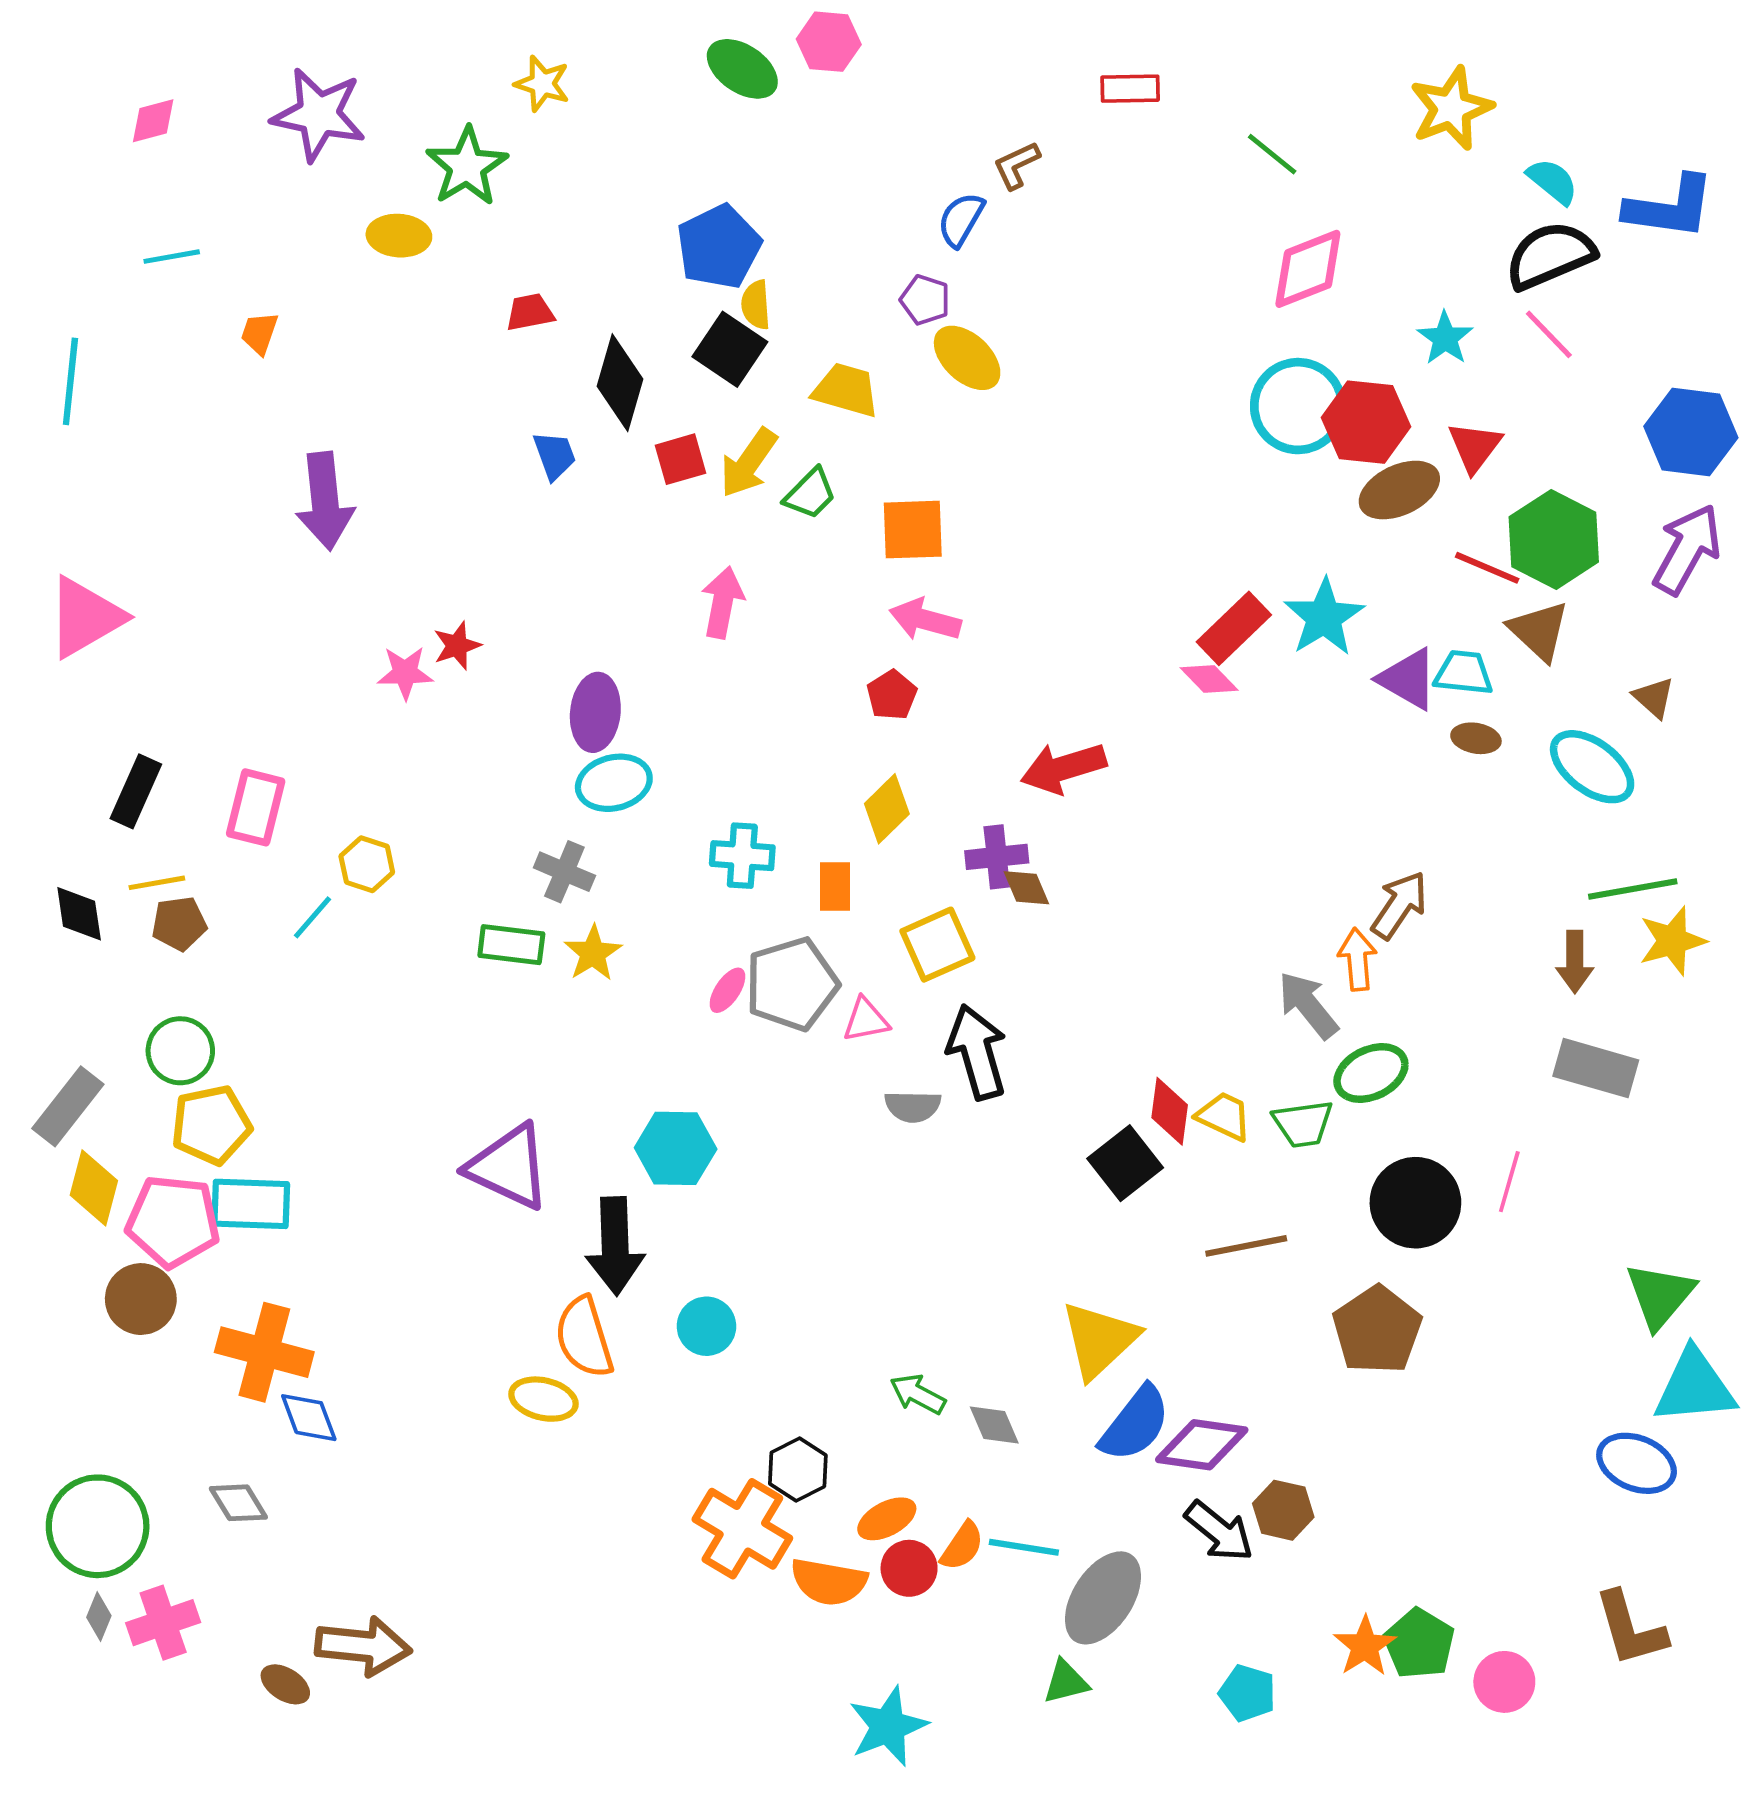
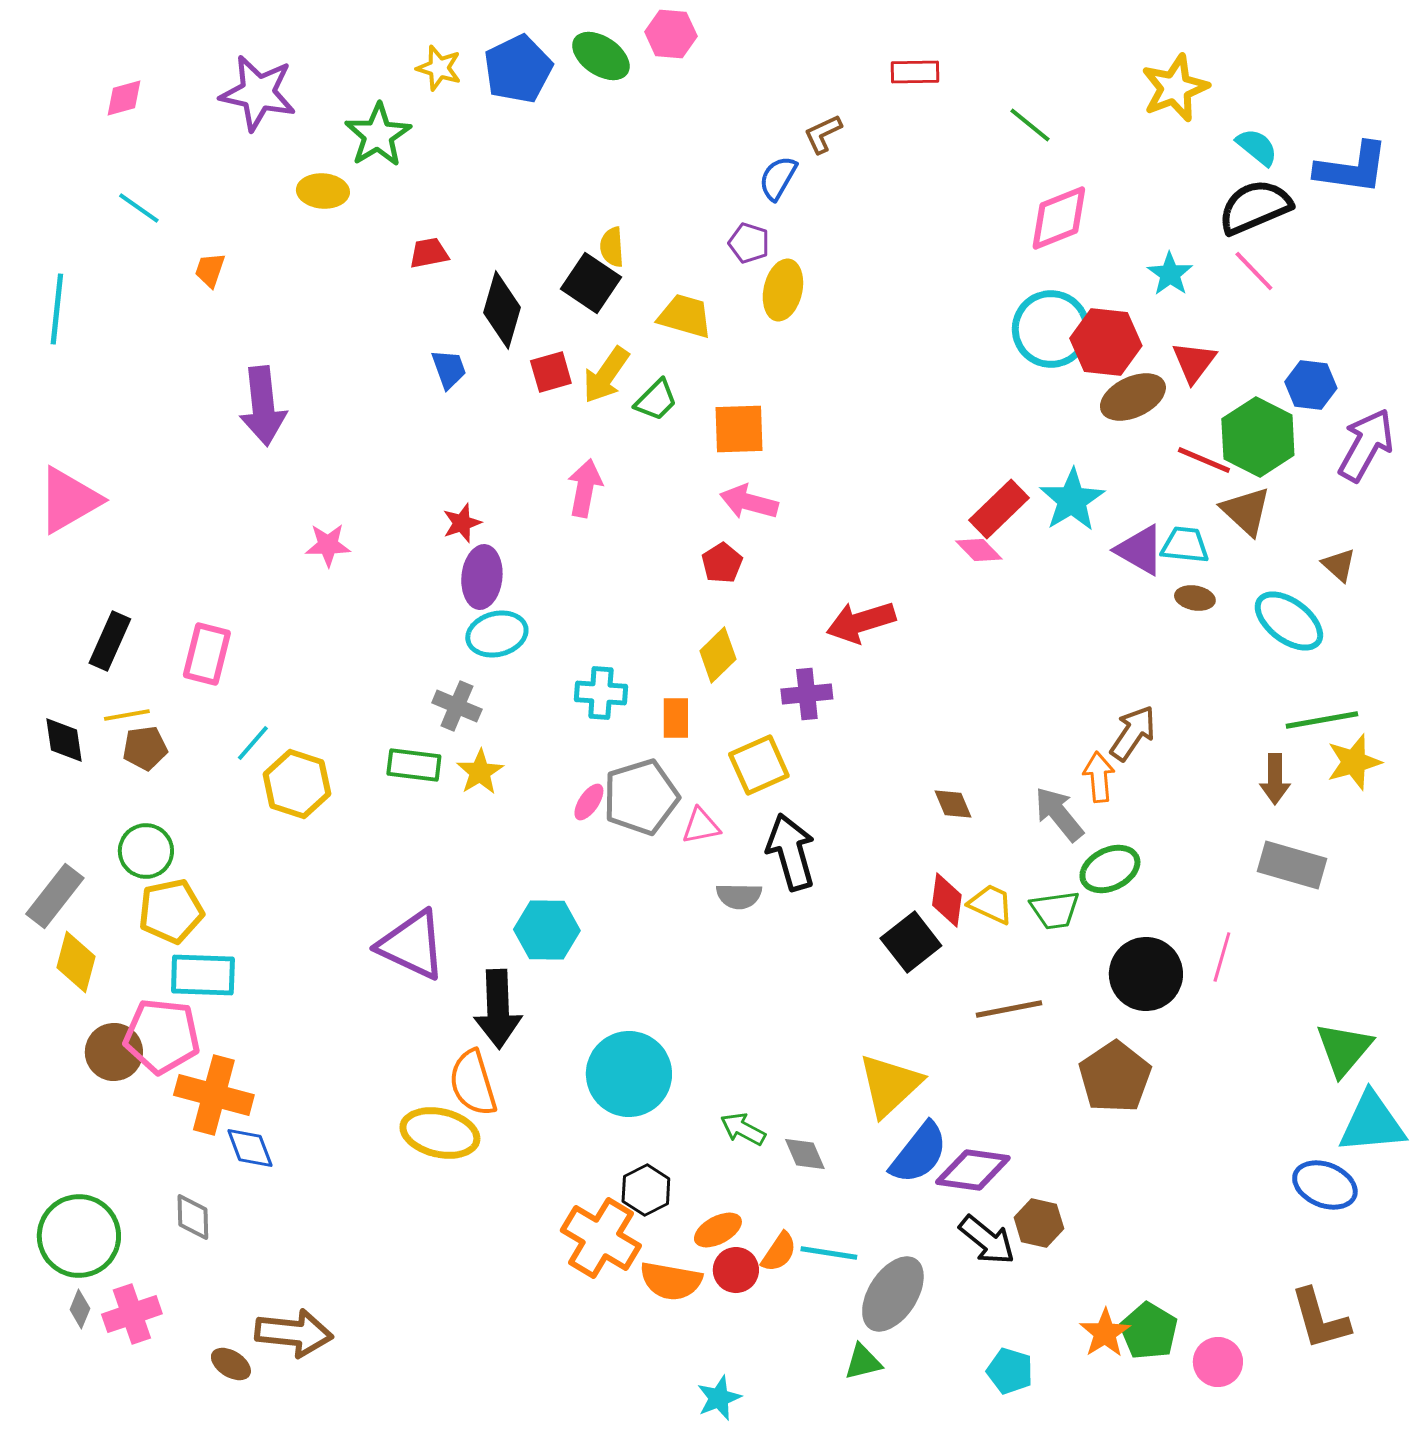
blue pentagon: (719, 247) -> (518, 69), moved
cyan line: (172, 257) -> (139, 208), turned 45
yellow ellipse: (967, 358) -> (783, 290), turned 60
blue hexagon: (1691, 432) -> (1311, 385), moved, size x0.7
red star: (457, 646) -> (462, 523), moved
yellow hexagon: (367, 864) -> (297, 784), moved, size x1.5
brown diamond: (1026, 888) -> (953, 804), moved
pink pentagon: (173, 1221) -> (162, 1036), moved
cyan circle: (706, 1326) -> (629, 1074), moved, size x1.8
yellow ellipse: (543, 1399) -> (440, 1133), size x1.4
gray diamond: (238, 1503) -> (193, 1217), turned 30
cyan star: (888, 1726) -> (719, 1398), size x0.7

